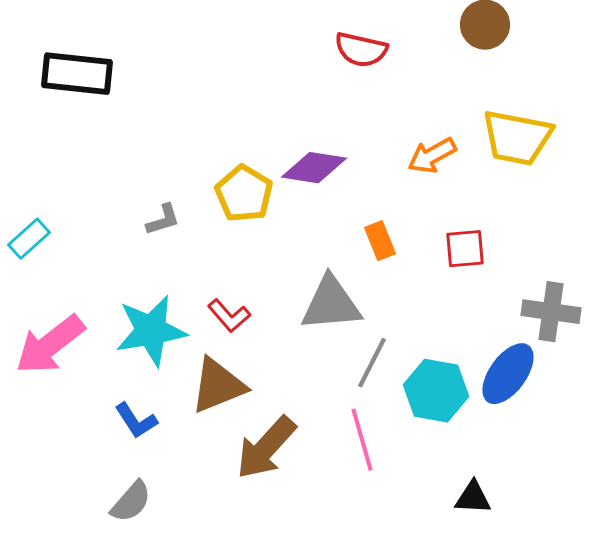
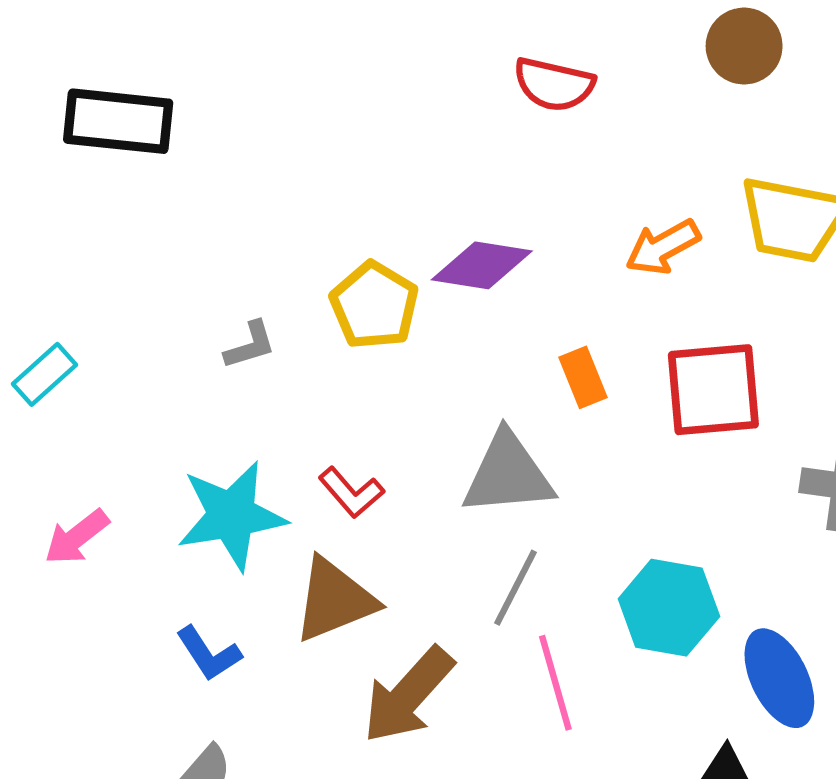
red square: (465, 249) -> (713, 390), size x1.6
pink arrow: (50, 345) -> (77, 537), size x0.6
gray line: (372, 363) -> (515, 588), moved
blue ellipse: (508, 374) -> (779, 678), moved, turned -62

